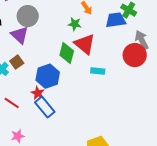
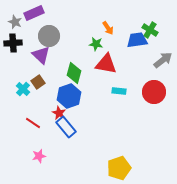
gray arrow: (142, 40) -> (163, 60), turned 78
red triangle: (85, 44) -> (106, 64), turned -30
green diamond: (67, 53) -> (74, 73), moved
red circle: (135, 55) -> (154, 92), moved

